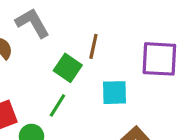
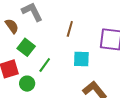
green square: (68, 68) -> (26, 47), moved

